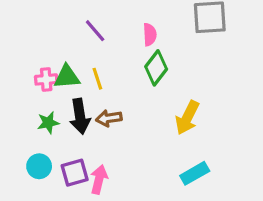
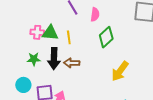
pink semicircle: (150, 35) -> (95, 14), moved

